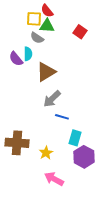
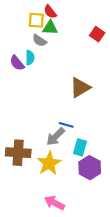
red square: (80, 32) -> (97, 34), moved
brown triangle: (46, 72) -> (80, 88), moved
gray arrow: (52, 99) -> (56, 137), moved
yellow star: (46, 153) -> (49, 163), size x1.6
pink arrow: (54, 179) -> (54, 203), moved

